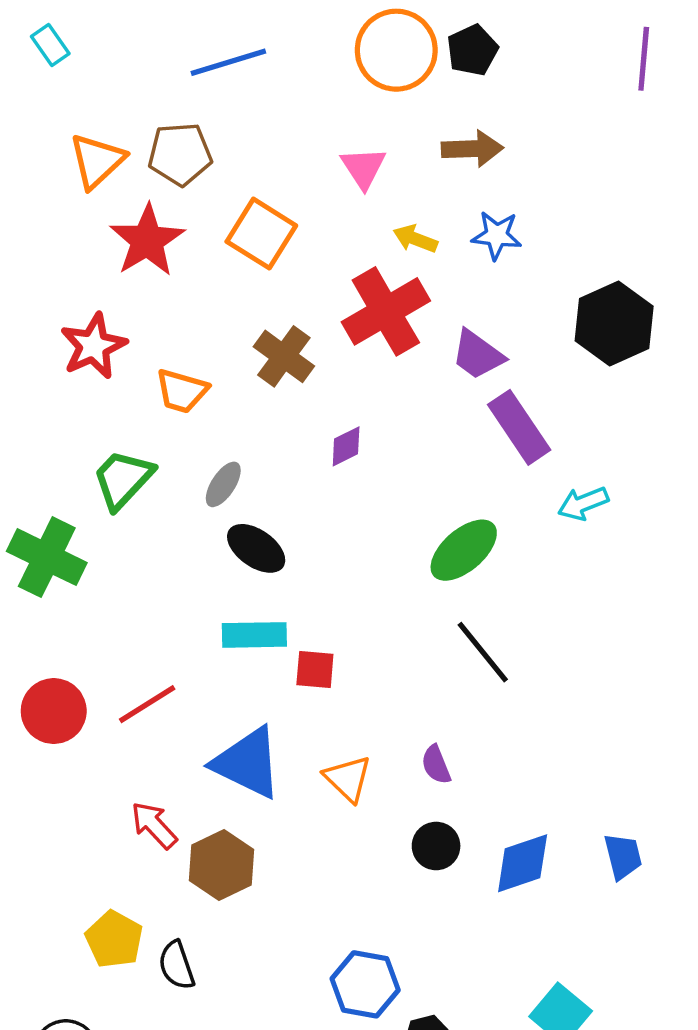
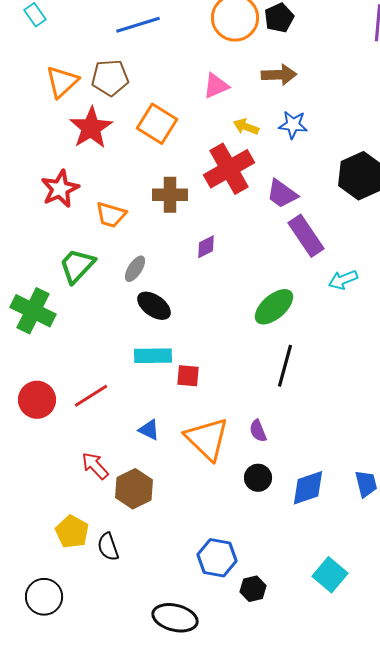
pink triangle: (363, 168) -> (216, 86), turned 40
brown cross: (284, 356) -> (170, 195), turned -36
black line: (483, 652) -> (285, 366), turned 54
blue triangle: (247, 763) -> (149, 430), size x0.5
orange triangle: (348, 778) -> (207, 439), size x1.6

